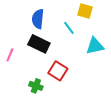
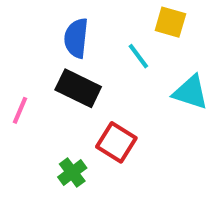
cyan triangle: (95, 46) -> (191, 92), turned 30
green cross: (36, 86) -> (72, 172), turned 32

